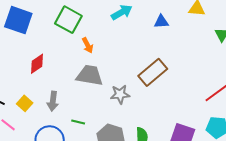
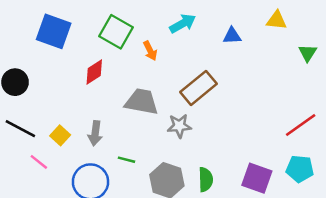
orange arrow: (88, 45) -> (150, 51), moved
red diamond: (37, 64) -> (94, 72), moved
brown rectangle: (153, 72) -> (199, 88), moved

